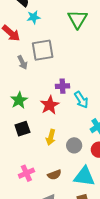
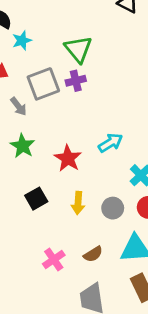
green triangle: (78, 19) -> (78, 49), moved
purple cross: (62, 86) -> (76, 81), moved
green star: (19, 100) -> (22, 146), moved
cyan arrow: (81, 100) -> (110, 143), turned -78

